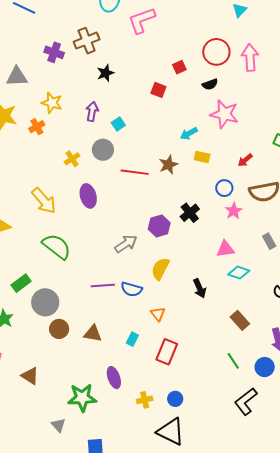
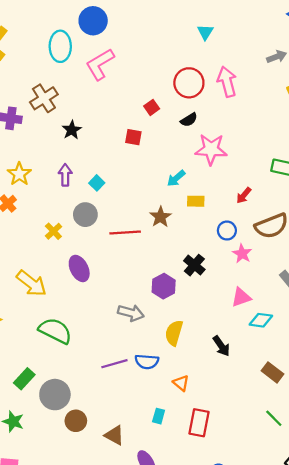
yellow star: (52, 103) -> (19, 174), turned 30
gray arrow: (126, 244) -> (131, 313), turned 60
brown triangle: (93, 334) -> (114, 435), moved, turned 30

